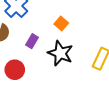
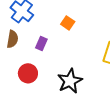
black star: (60, 53) -> (70, 81), moved, turned 30

